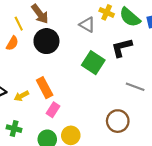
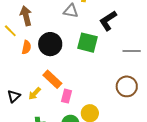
brown arrow: (40, 14) -> (26, 16), turned -138
black circle: (46, 41) -> (50, 44), moved
orange semicircle: (12, 43) -> (26, 47), moved

